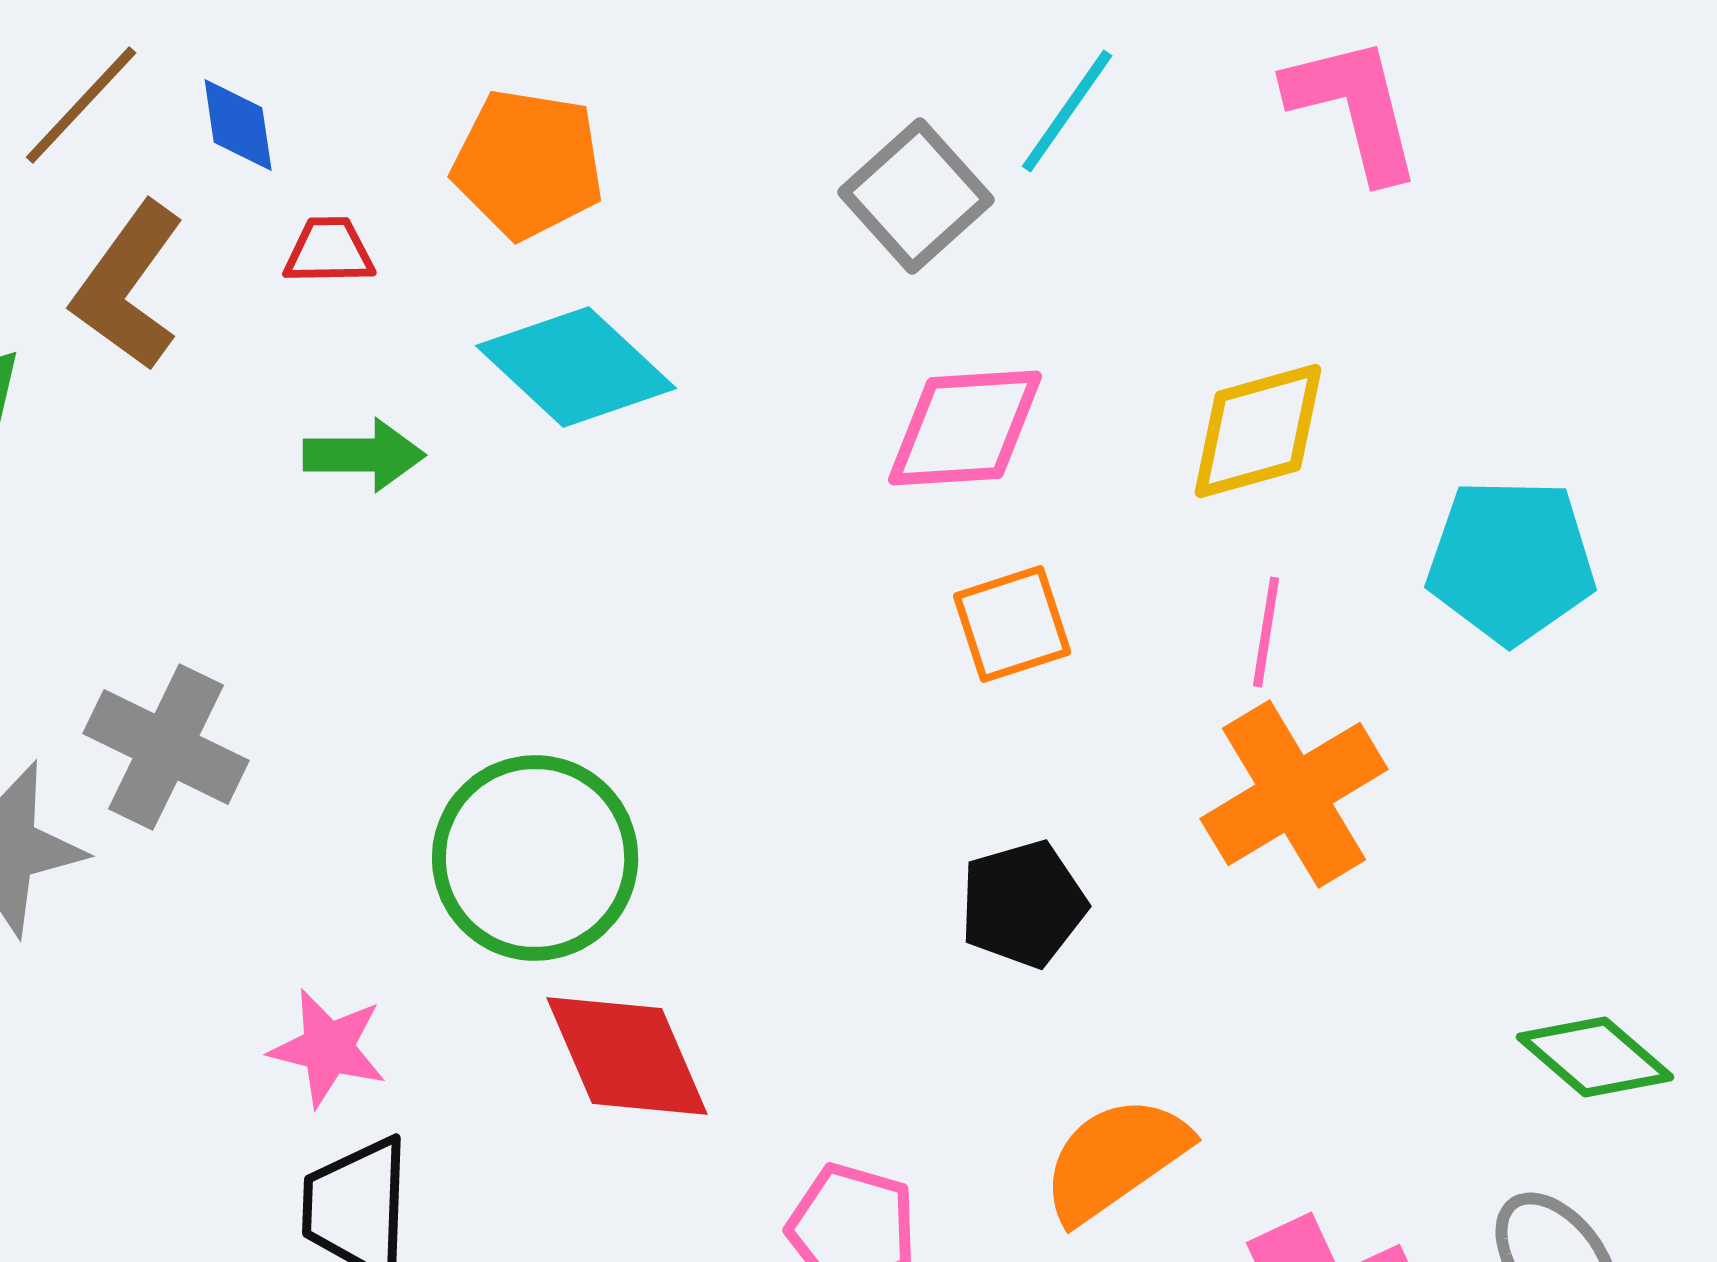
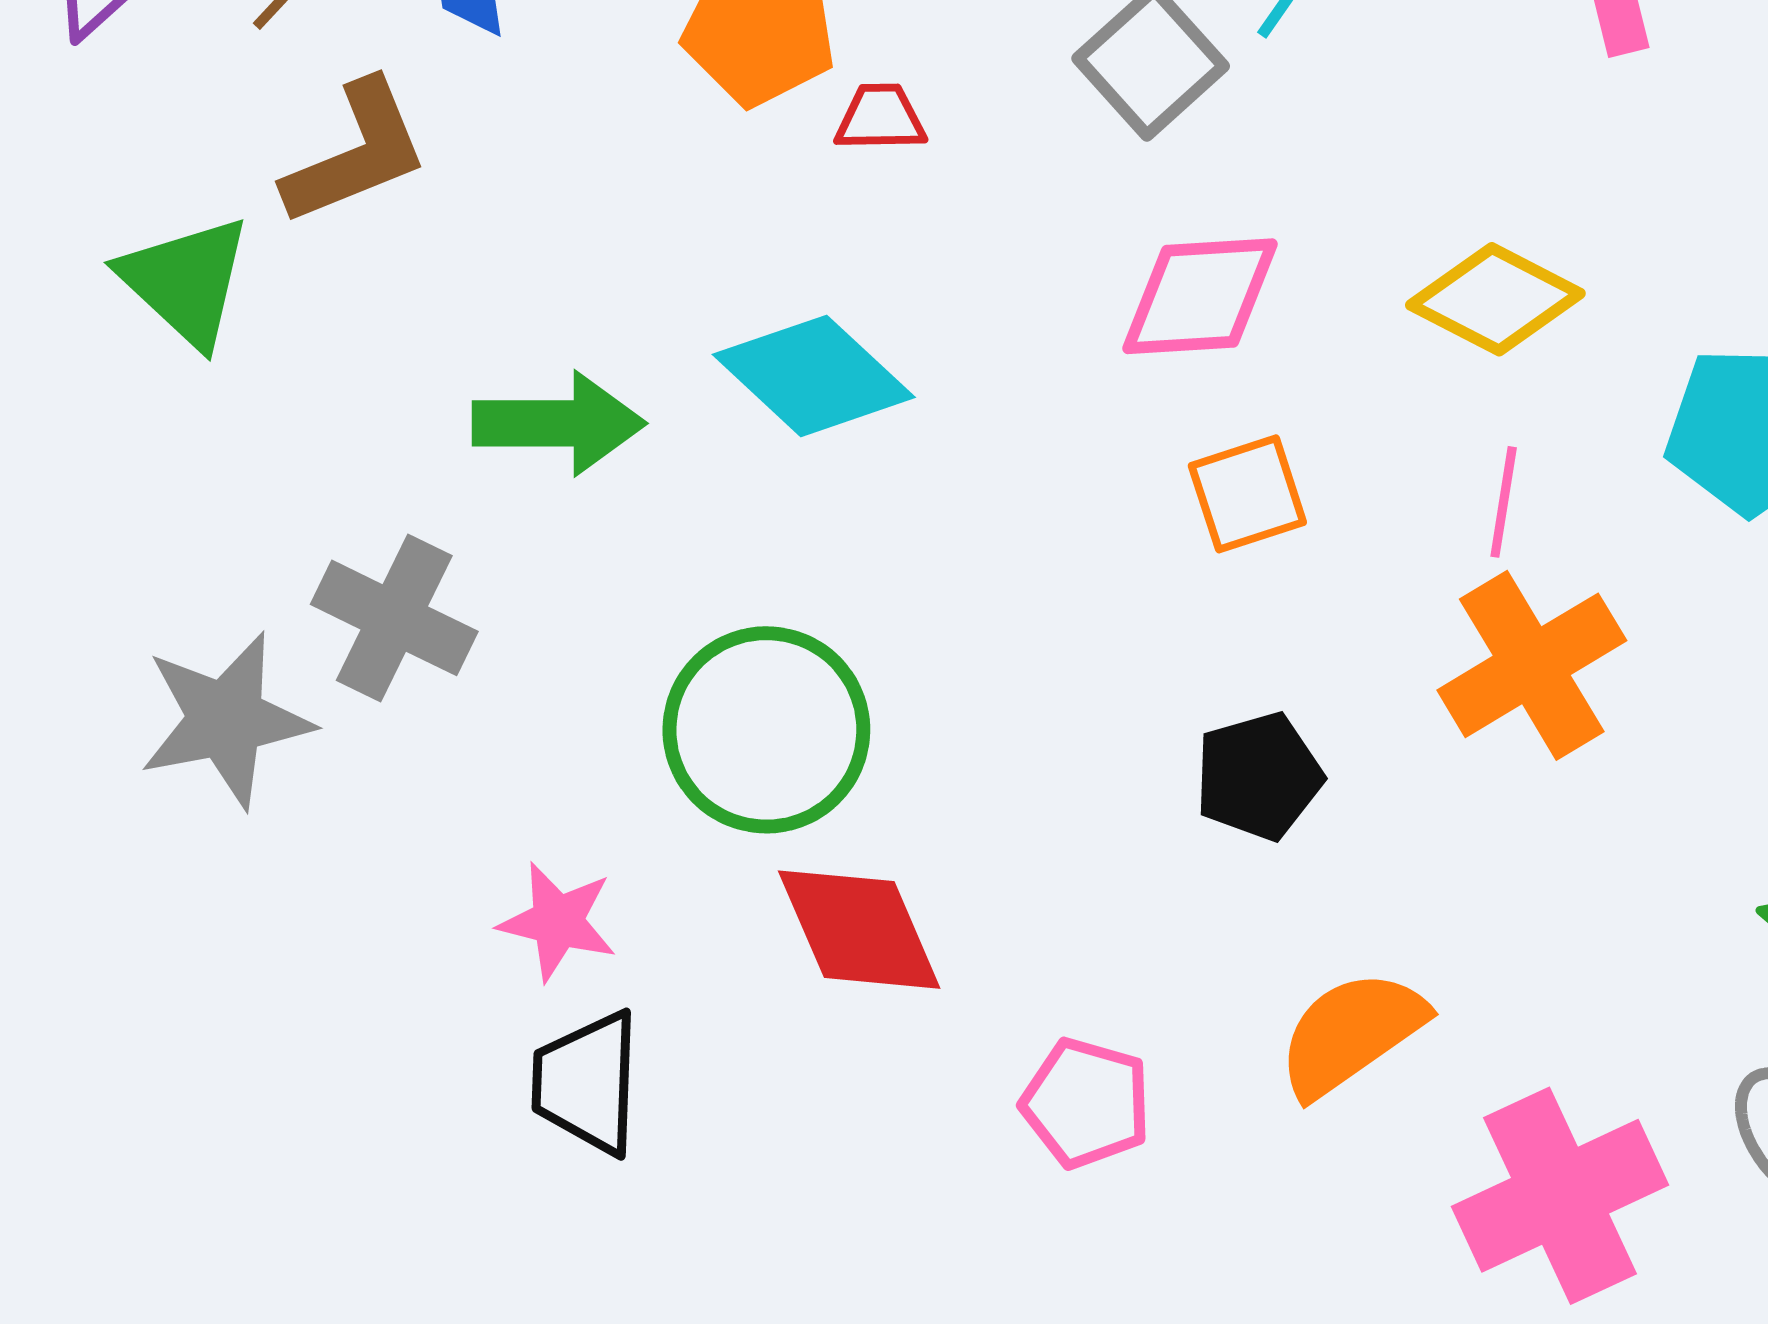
red trapezoid: (329, 251) -> (880, 118), moved
brown L-shape: (128, 286) -> (356, 153), turned -148
cyan diamond: (576, 367) -> (814, 376), moved
yellow diamond: (1258, 431) -> (1495, 299), turned 43
green arrow: (364, 455) -> (559, 423), moved, size x1.4

